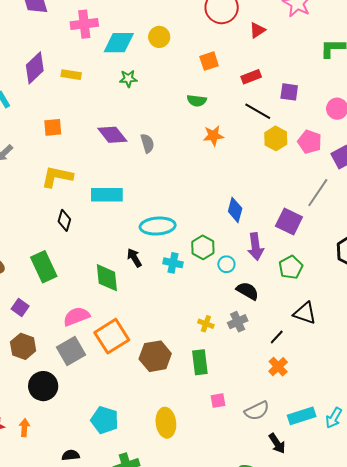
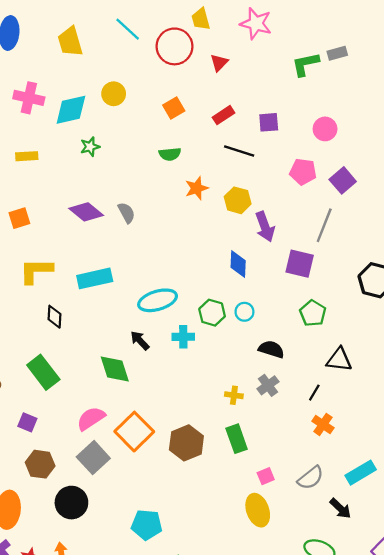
pink cross: (84, 24) -> (29, 98), turned 32
yellow hexagon: (276, 138) -> (238, 200), moved
purple arrow: (256, 247) -> (265, 227), moved
cyan circle: (226, 264) -> (244, 312), moved
yellow ellipse: (166, 423) -> (258, 510), moved

